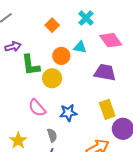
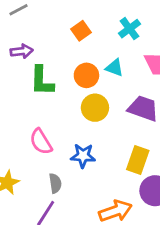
yellow circle: (52, 78) -> (95, 108), moved
yellow rectangle: (107, 109) -> (138, 160), turned 30

